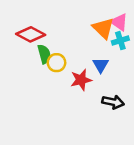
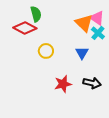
cyan cross: (120, 41) -> (98, 33), turned -32
green semicircle: (44, 54) -> (36, 14), moved
red star: (81, 80) -> (63, 84), moved

